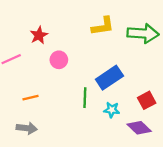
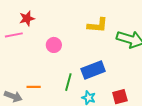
red star: (39, 35) -> (27, 18), moved
orange line: (30, 98) -> (34, 87), moved

